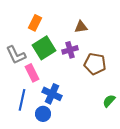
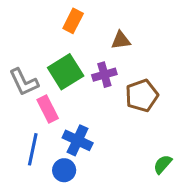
orange rectangle: (35, 23) -> (73, 21), moved
brown pentagon: (95, 64) -> (142, 96), turned -30
green semicircle: (109, 101) -> (163, 164), moved

